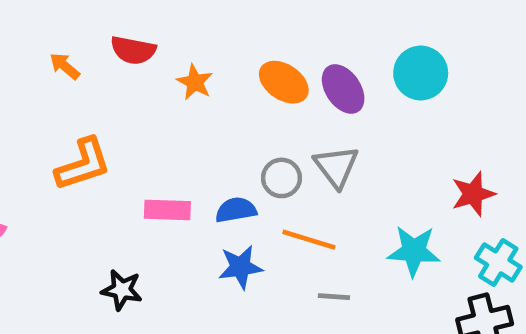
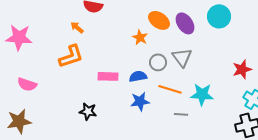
orange arrow: (65, 66) -> (77, 27), moved
orange star: (195, 82) -> (140, 37), moved
cyan star: (414, 251) -> (202, 94), moved

